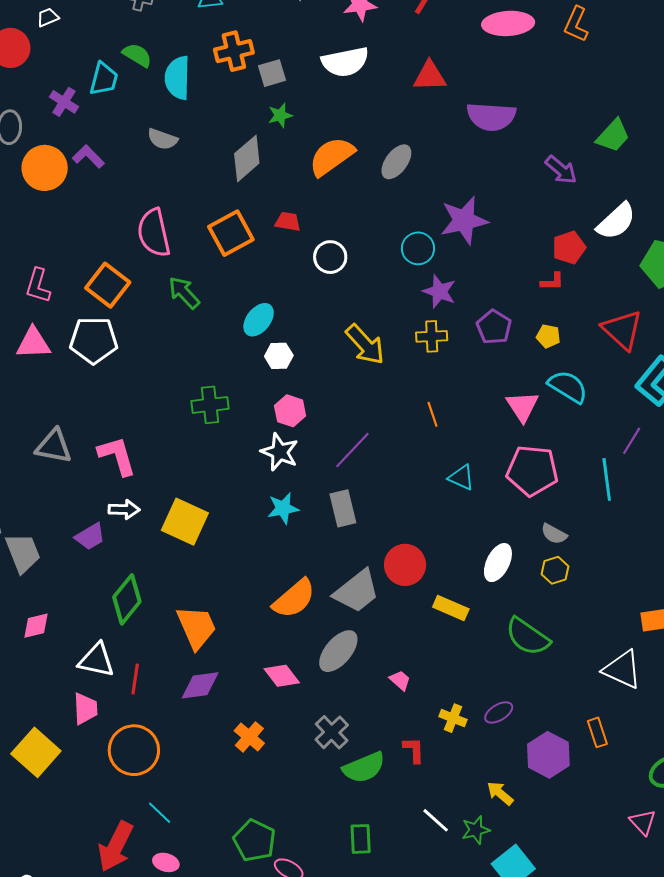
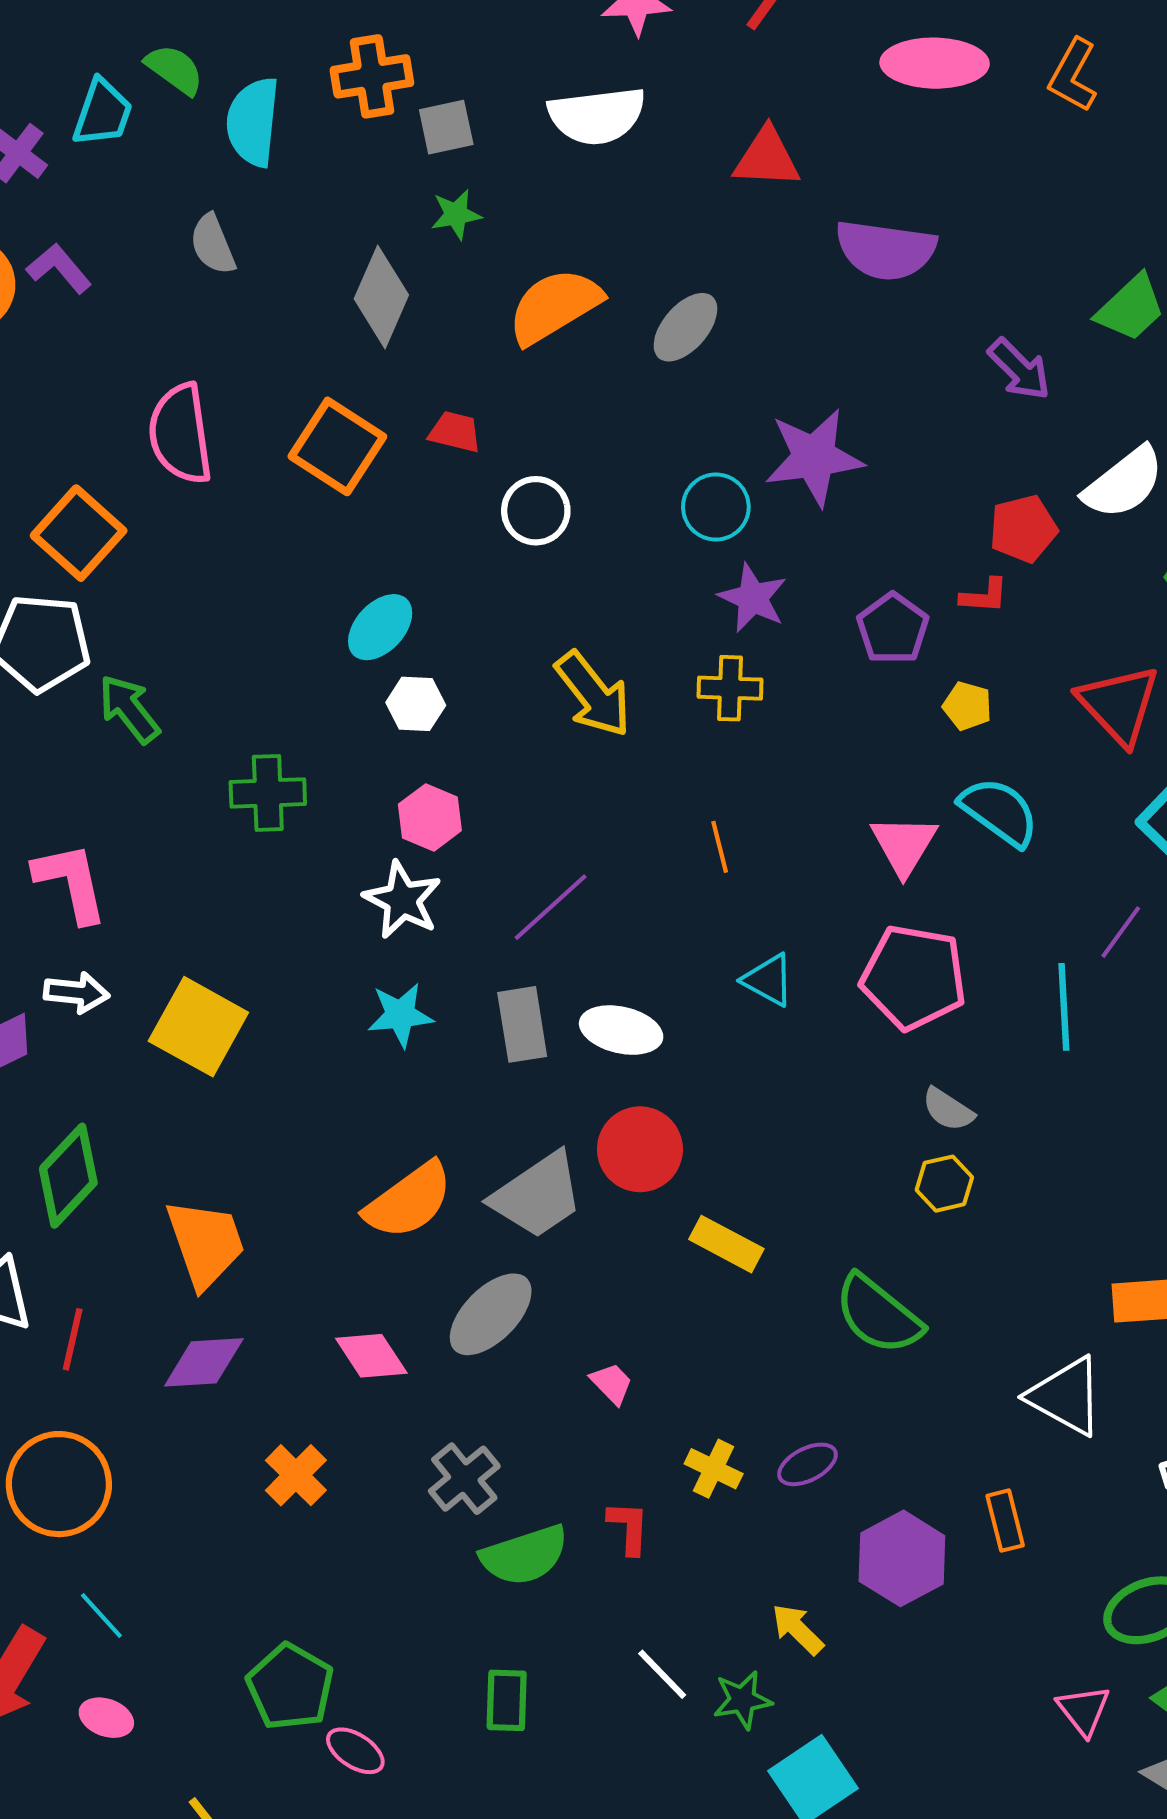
gray semicircle: (162, 139) -> (213, 244), turned 44
gray diamond: (247, 158) -> (381, 297), turned -30
orange square: (231, 233) -> (337, 446), turned -33
green arrow: (184, 293) -> (129, 709), moved
purple pentagon: (494, 327) -> (893, 629), moved
white ellipse: (498, 563) -> (621, 1030), moved, turned 72

